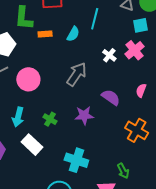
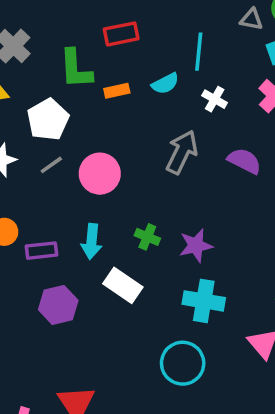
cyan semicircle: (73, 34) -> (165, 84), turned 42
white cross: (109, 55) -> (215, 99), moved
purple semicircle: (111, 97) -> (244, 161), moved
purple star: (84, 115) -> (196, 246), moved

